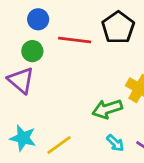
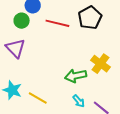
green circle: (32, 51) -> (22, 21), moved
yellow line: (59, 145) -> (38, 98), turned 60

